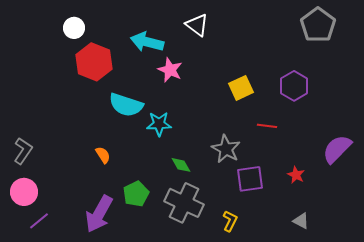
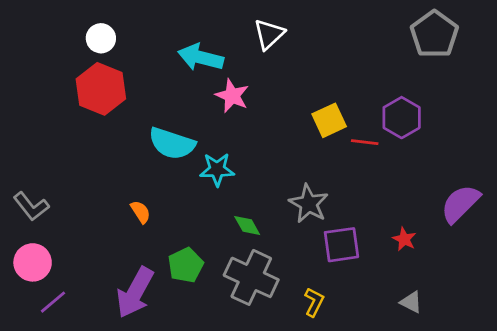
white triangle: (197, 25) -> (269, 34), turned 40
red hexagon: (94, 62) -> (101, 89), moved
red line: (267, 126) -> (365, 142), moved
gray L-shape: (23, 151) -> (31, 206), turned 108

